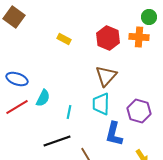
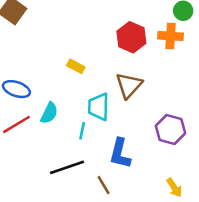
yellow rectangle: (64, 39) -> (76, 66), moved
cyan trapezoid: (101, 104) -> (99, 107), moved
blue L-shape: (114, 134) -> (120, 153), moved

